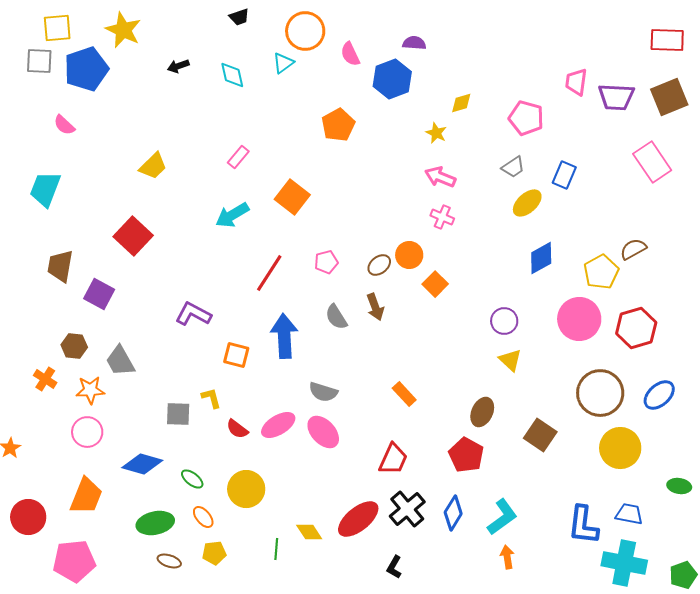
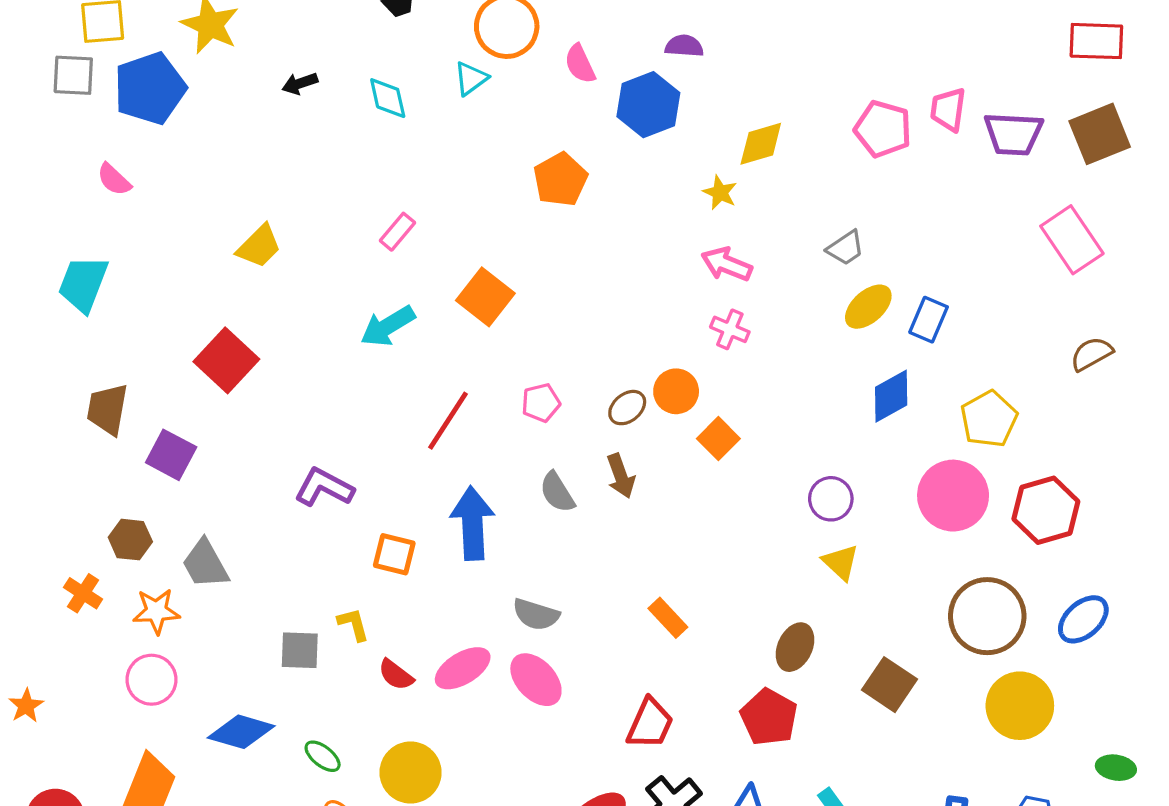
yellow diamond: (461, 103) -> (761, 144), size x1.4
pink pentagon: (526, 118) -> (883, 129), moved
blue rectangle: (564, 175) -> (929, 320), moved
brown semicircle: (633, 249) -> (1091, 354), moved

